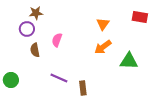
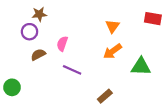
brown semicircle: (35, 50) -> (38, 55), turned 72
purple line: (59, 78) -> (72, 70), moved
brown rectangle: (83, 88) -> (105, 96), moved, turned 56

